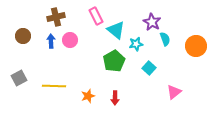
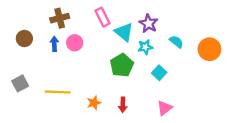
purple star: (152, 22) -> (148, 24), moved
cyan semicircle: (165, 39) -> (176, 42), turned -32
pink triangle: (174, 92) -> (165, 108), moved

